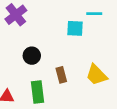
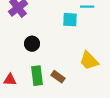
brown rectangle: (61, 75) -> (58, 77), moved, turned -40

